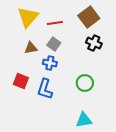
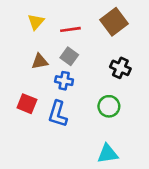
yellow triangle: (28, 17) -> (36, 22), size x0.6
black cross: (94, 43) -> (120, 68), moved

